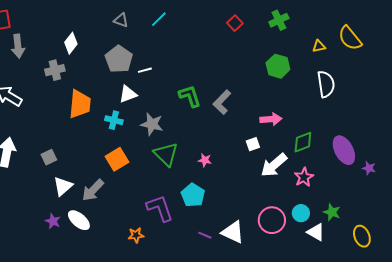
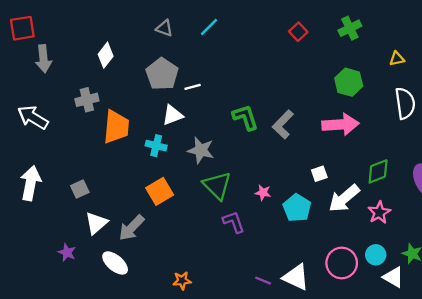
gray cross: (55, 70) -> (87, 100), moved
pink arrow: (271, 119) -> (340, 124), moved, size x1.4
cyan pentagon: (193, 195) -> (297, 208), moved
purple L-shape: (160, 208) -> (234, 222), moved, size x0.7
purple star: (53, 221) -> (67, 252), moved

